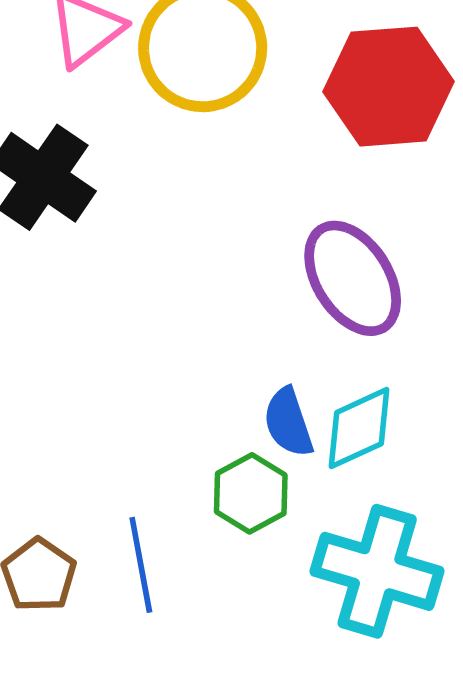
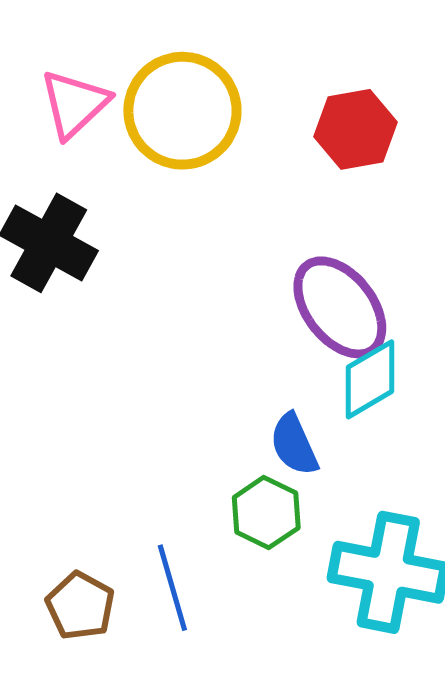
red hexagon: (389, 87) -> (356, 129), size x0.7
cyan diamond: (359, 428) -> (370, 379), moved

